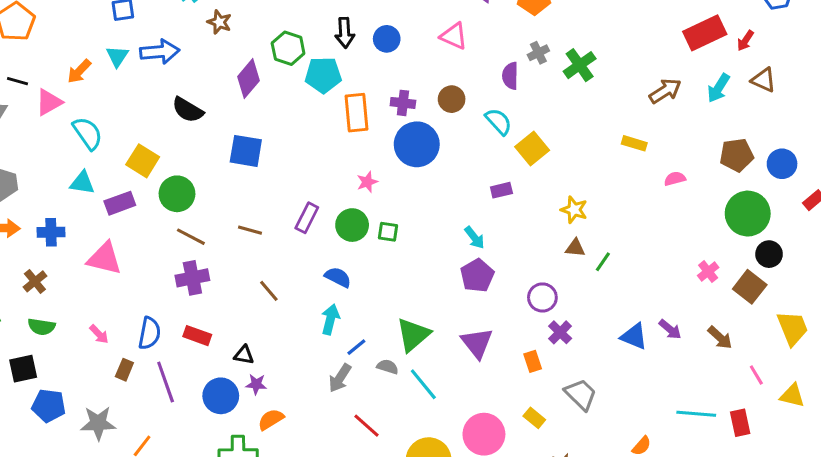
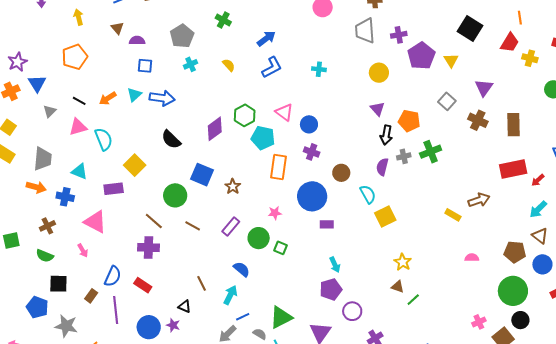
brown star: (219, 22) -> (233, 186), moved
black arrow: (345, 33) -> (386, 135), moved
pink triangle: (454, 36) -> (284, 112), moved
green cross: (580, 65) -> (431, 152), moved
brown triangle: (764, 80) -> (540, 236), moved
black line: (17, 81) -> (79, 101), moved
cyan arrow: (719, 88) -> (538, 209), moved
pink triangle: (49, 102) -> (78, 127), moved
purple cross: (403, 103) -> (312, 152), moved
yellow rectangle: (634, 143) -> (453, 215), moved
cyan triangle: (82, 183) -> (79, 171), moved
purple rectangle: (501, 190) -> (327, 224), moved
green circle: (177, 194) -> (175, 195), moved
brown line: (269, 291) -> (202, 283), moved
purple circle: (542, 297) -> (352, 311), moved
pink arrow: (99, 334) -> (83, 250), moved
black triangle: (244, 355) -> (185, 306), moved
black square: (23, 369) -> (58, 284), moved

